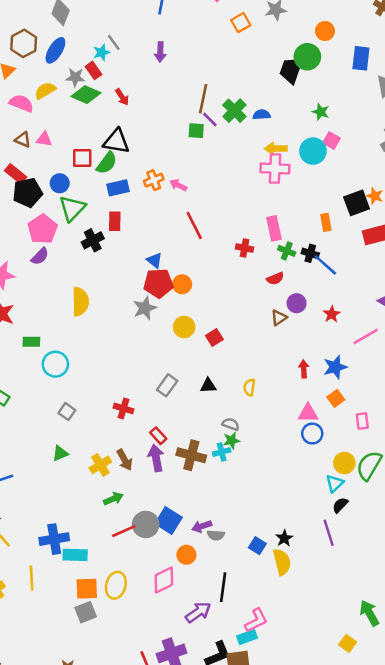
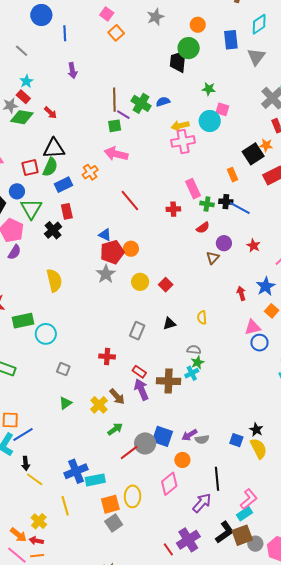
orange square: (241, 23) -> (116, 33), moved
gray line: (114, 42) -> (22, 51), moved
pink arrow: (178, 185) -> (116, 154), moved, size x1.6
green rectangle: (31, 342) -> (23, 321), size x1.5

